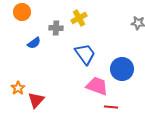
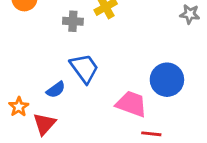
blue semicircle: (34, 43) -> (56, 90), moved
blue trapezoid: (85, 54) -> (84, 68), moved

